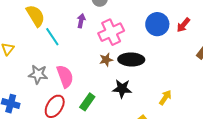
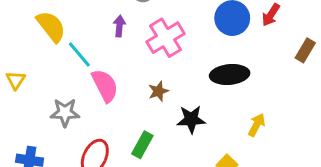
black ellipse: (131, 59) -> (230, 74), moved
brown star: (106, 60) -> (158, 91), moved
pink semicircle: (65, 76) -> (105, 86), moved

